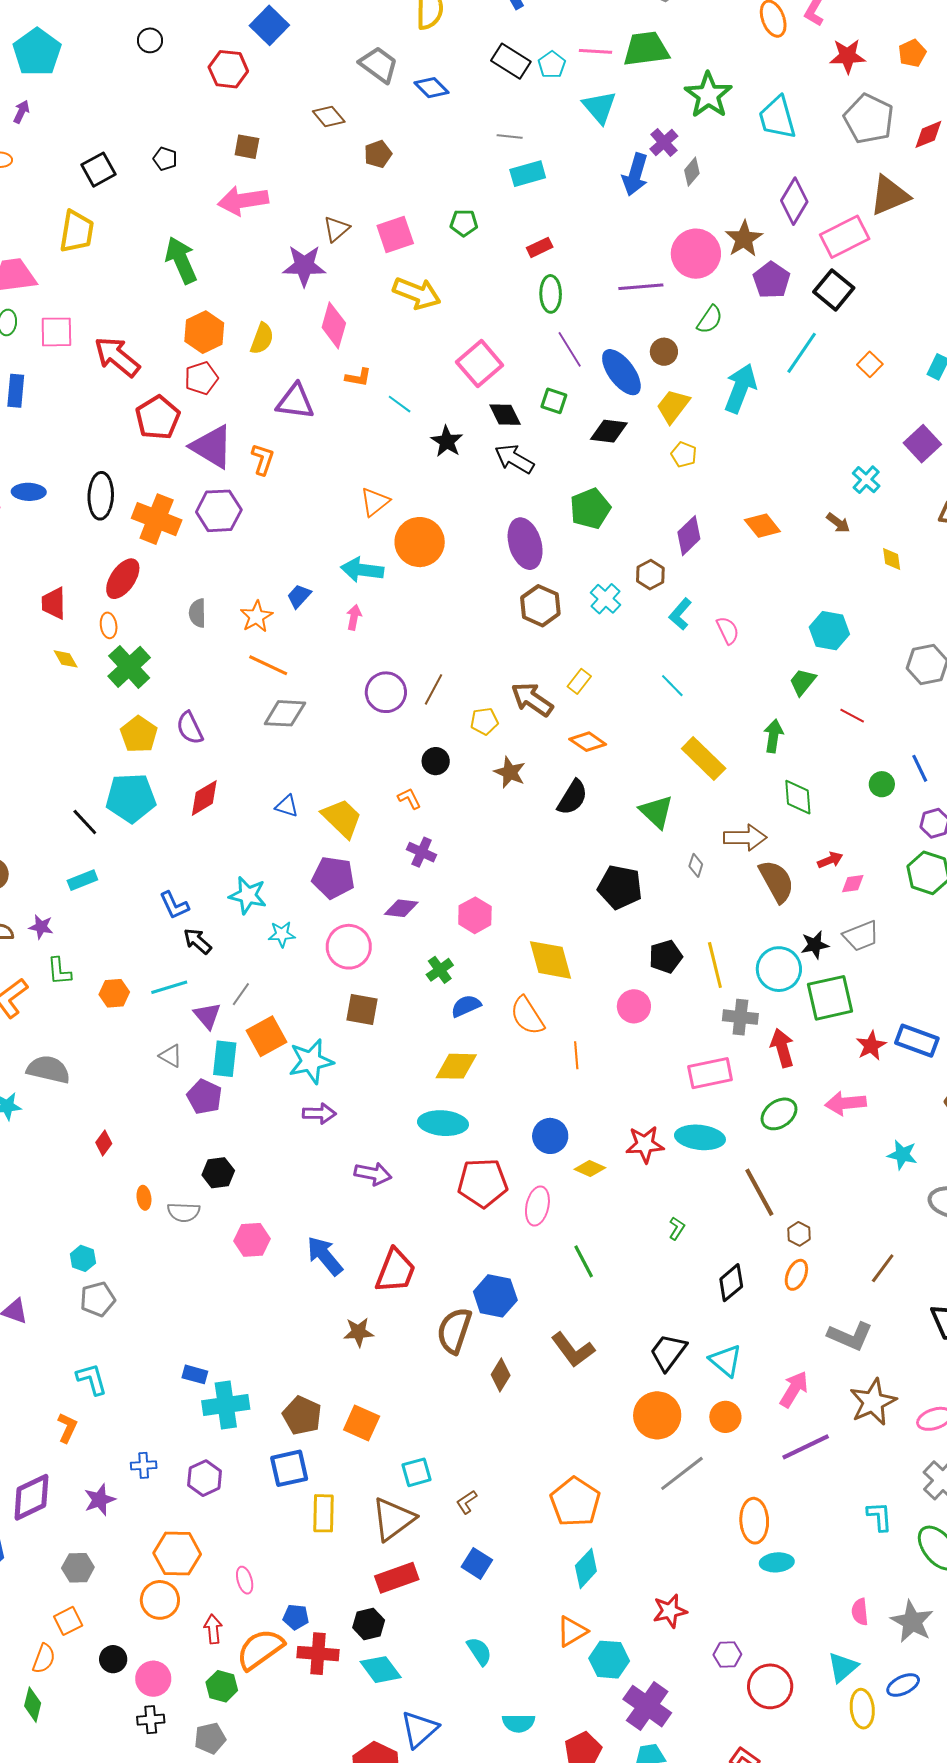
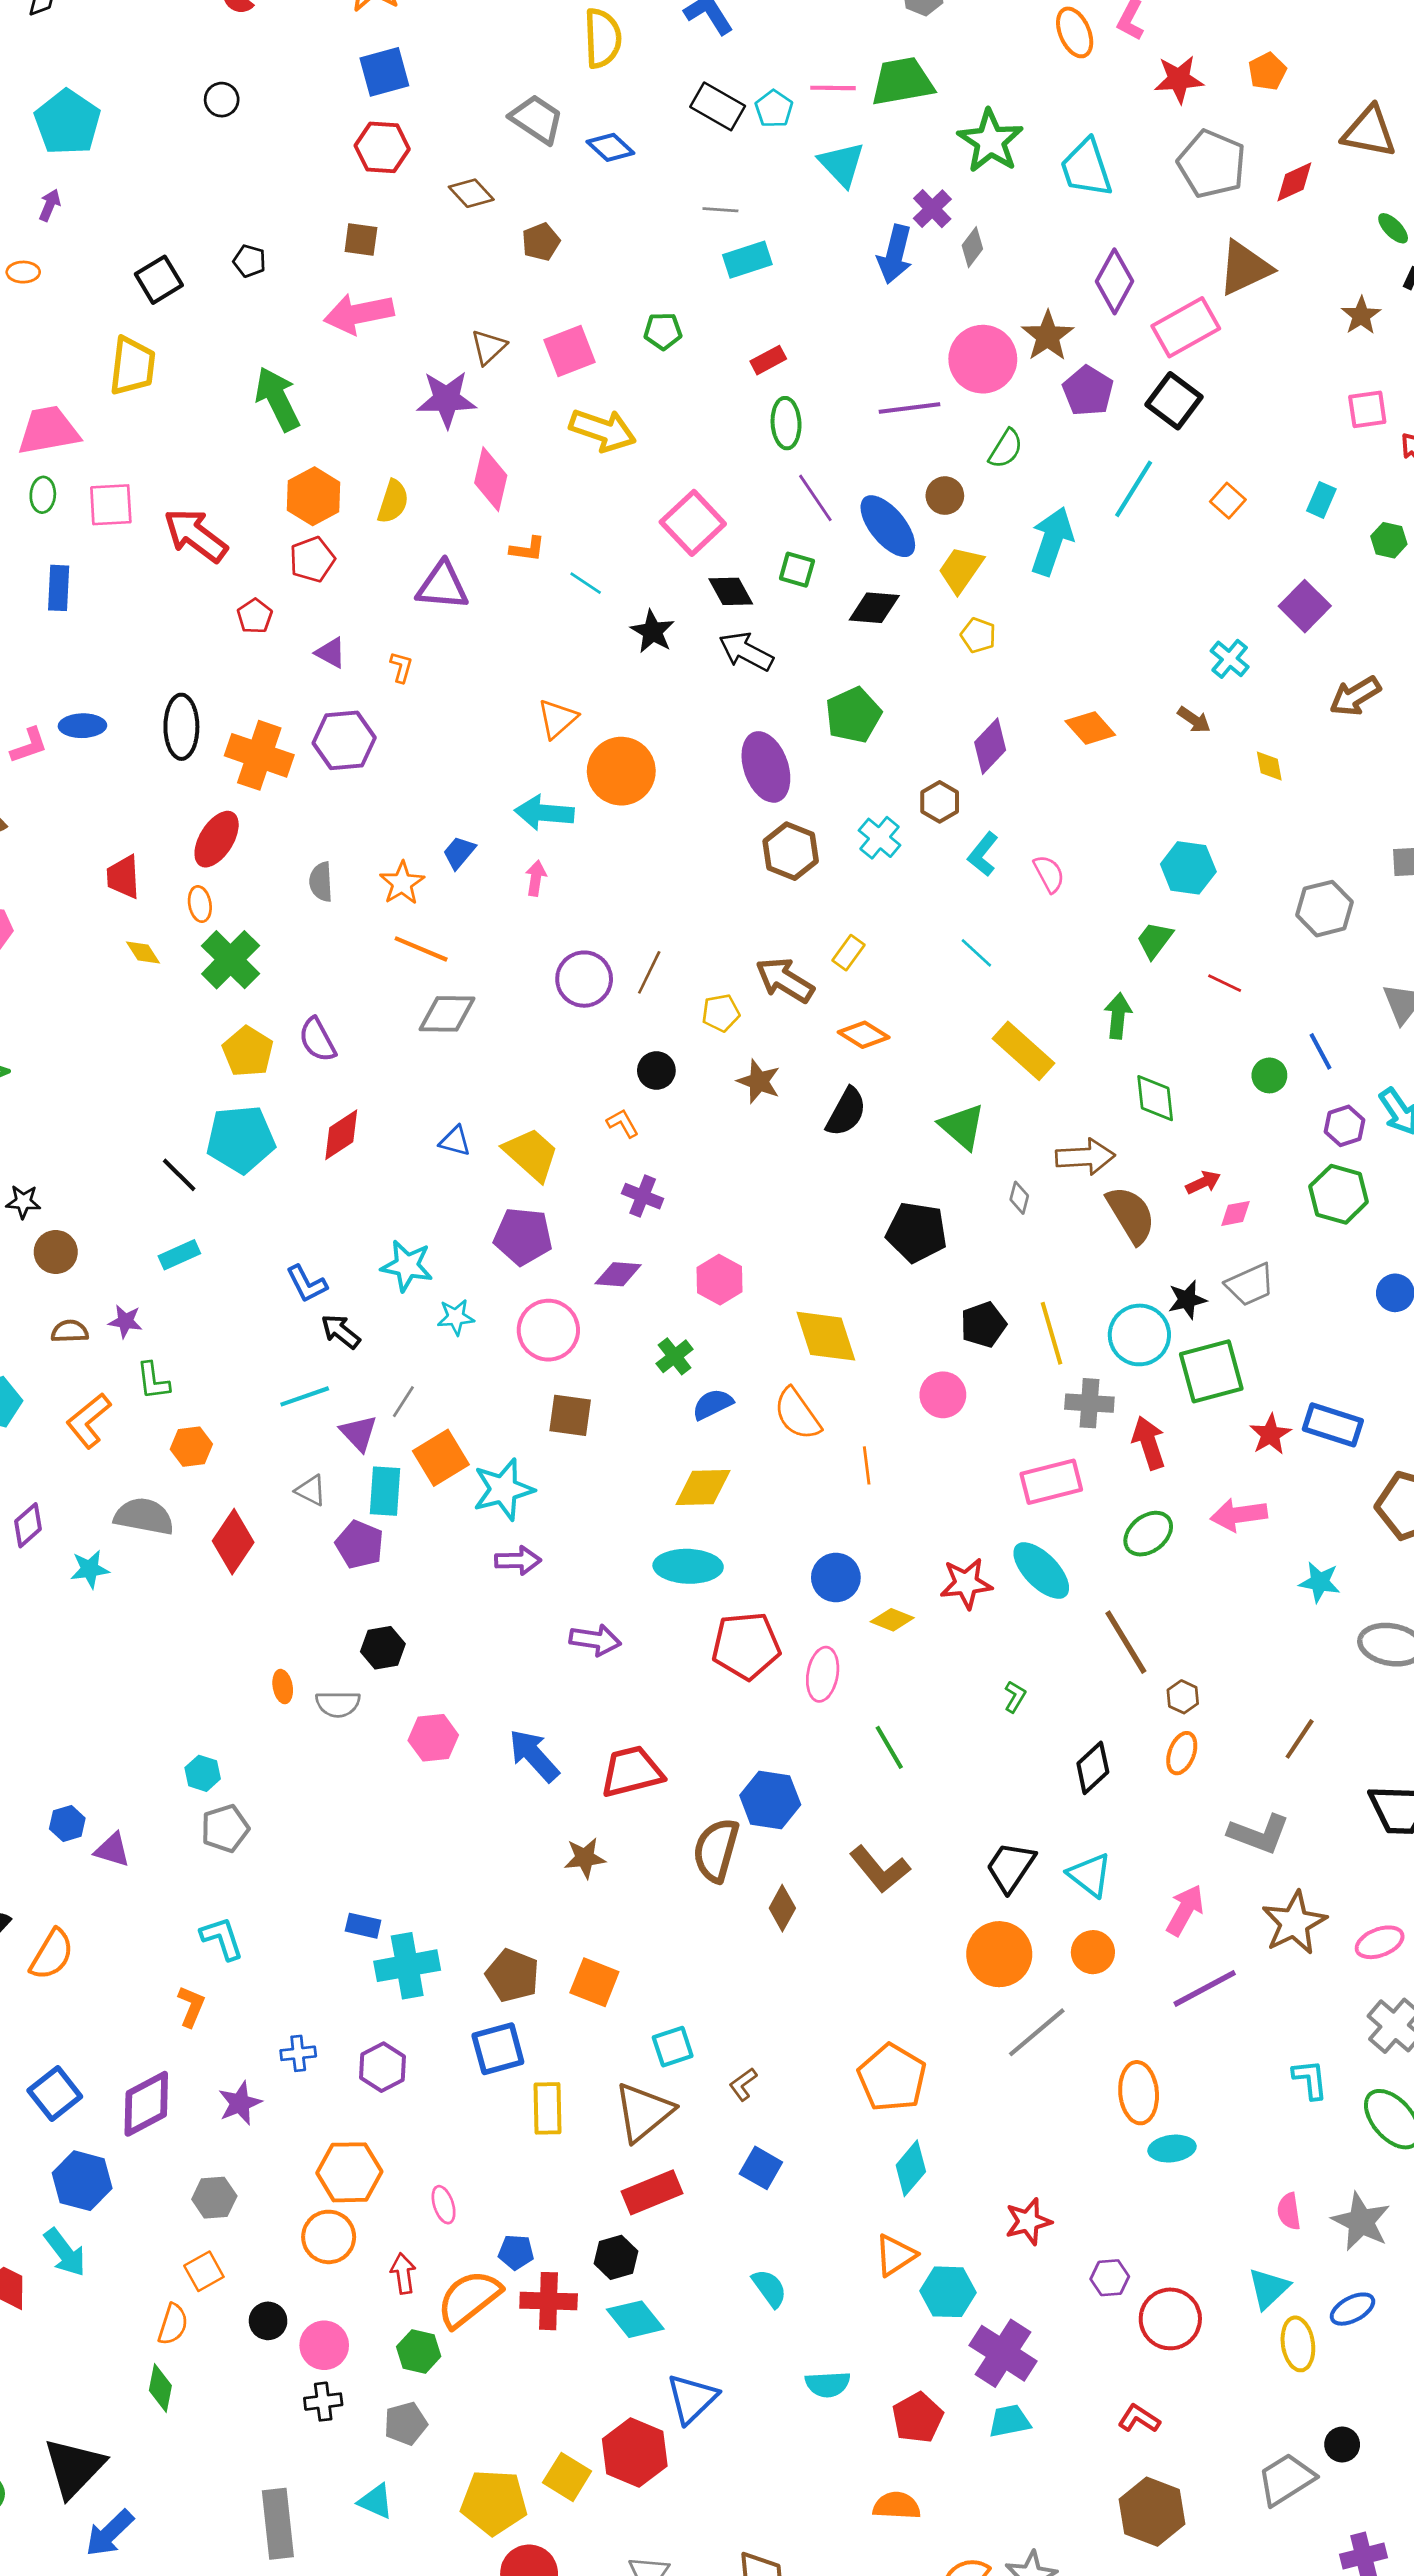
blue square: (269, 25) -> (384, 72), turned 33
red hexagon: (228, 69) -> (382, 147), moved
red pentagon: (158, 418) -> (255, 616), size x0.6
purple triangle: (212, 447) -> (331, 653), size x0.5
orange L-shape: (263, 459) -> (401, 667), size x0.7
orange hexagon: (114, 993) -> (191, 1447), moved
cyan ellipse: (700, 1137) -> (1041, 1571), turned 42
red diamond: (104, 1143) -> (233, 1542), moved, size x1.8
red trapezoid: (395, 1271) -> (632, 1772), turned -123

